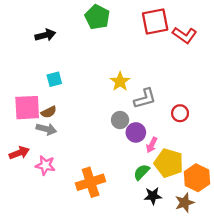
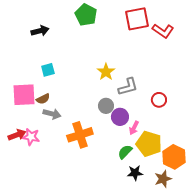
gray arrow: (46, 129) -> (52, 114), moved
pink star: (45, 165) -> (31, 137), moved
orange cross: (91, 182) -> (80, 135), moved

